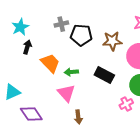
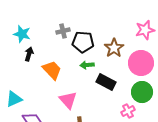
cyan star: (20, 27) -> (22, 34), turned -30
brown star: (112, 41) -> (114, 48), turned -30
green arrow: (71, 72) -> (87, 65), moved

